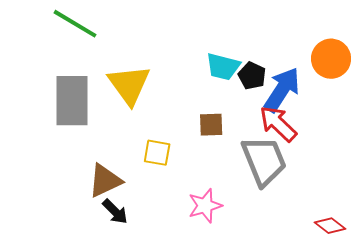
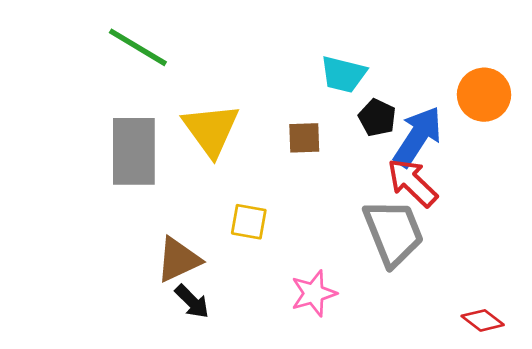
cyan trapezoid: (223, 67) -> (343, 74), moved
brown square: (211, 125) -> (304, 138), moved

